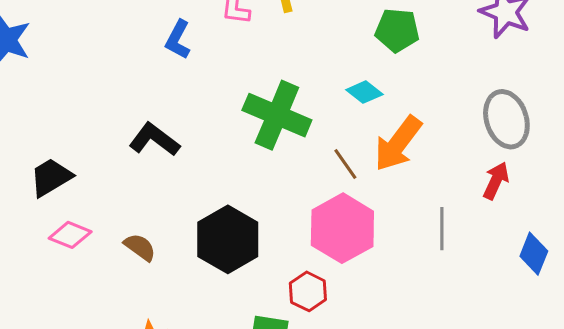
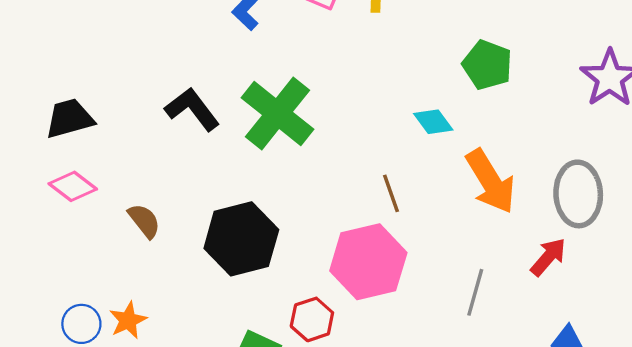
green cross: (277, 115) -> (278, 114), moved
orange arrow: (398, 144) -> (491, 181), moved, turned -84

